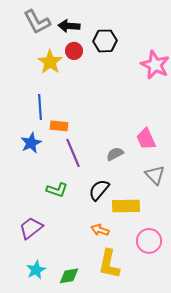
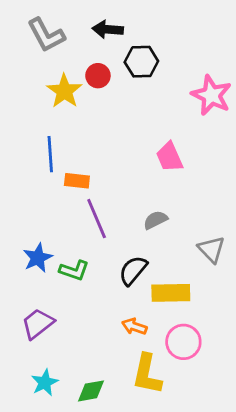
black arrow: (69, 26) -> (108, 29), moved
pink trapezoid: (146, 139) -> (169, 157), moved
blue star: (31, 143) -> (38, 258), moved
pink circle: (149, 241) -> (183, 342), moved

